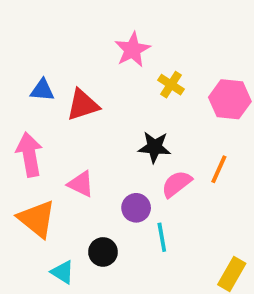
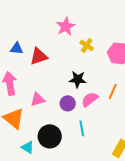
pink triangle: (81, 184) -> (38, 99), turned -42
purple circle: (136, 208) -> (68, 103), moved
black circle: (103, 252) -> (50, 136), size x1.5

